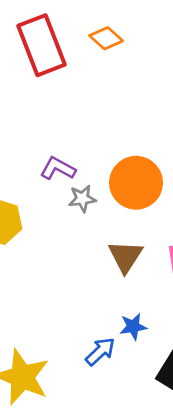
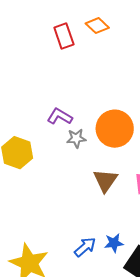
red rectangle: (41, 45) -> (64, 36), moved, size x0.6
blue star: (133, 327) -> (114, 243), moved

